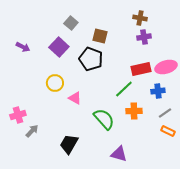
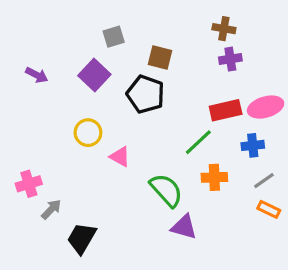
gray square: (71, 23) -> (114, 37), turned 32
black trapezoid: (69, 144) -> (82, 238), moved
purple triangle: (119, 154) -> (184, 227), moved

